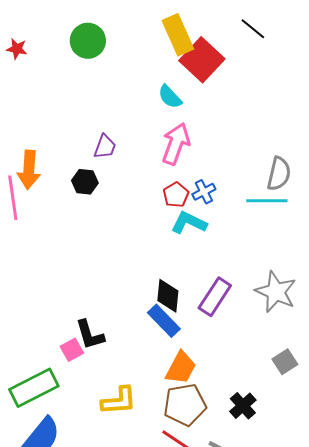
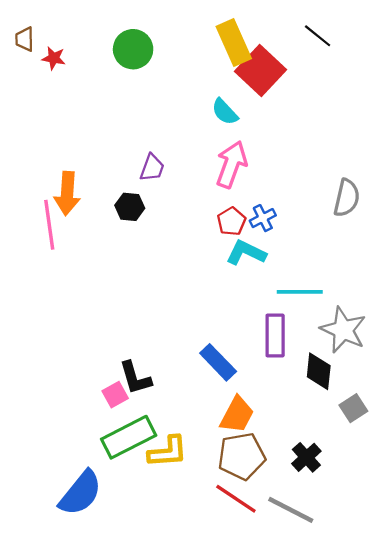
cyan line: (267, 201) -> (300, 292), moved
black diamond: (168, 296) -> (319, 371), moved
purple rectangle: (215, 297) -> (275, 335), turned -33
green rectangle: (34, 388) -> (129, 437), moved

